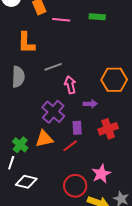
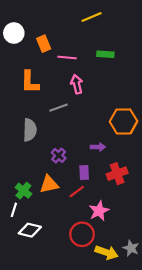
gray semicircle: (18, 77) -> (30, 130), moved
pink arrow: (70, 85) -> (77, 84), moved
purple cross: (53, 112) -> (59, 155), size x0.6
pink star: (101, 174) -> (99, 211), moved

